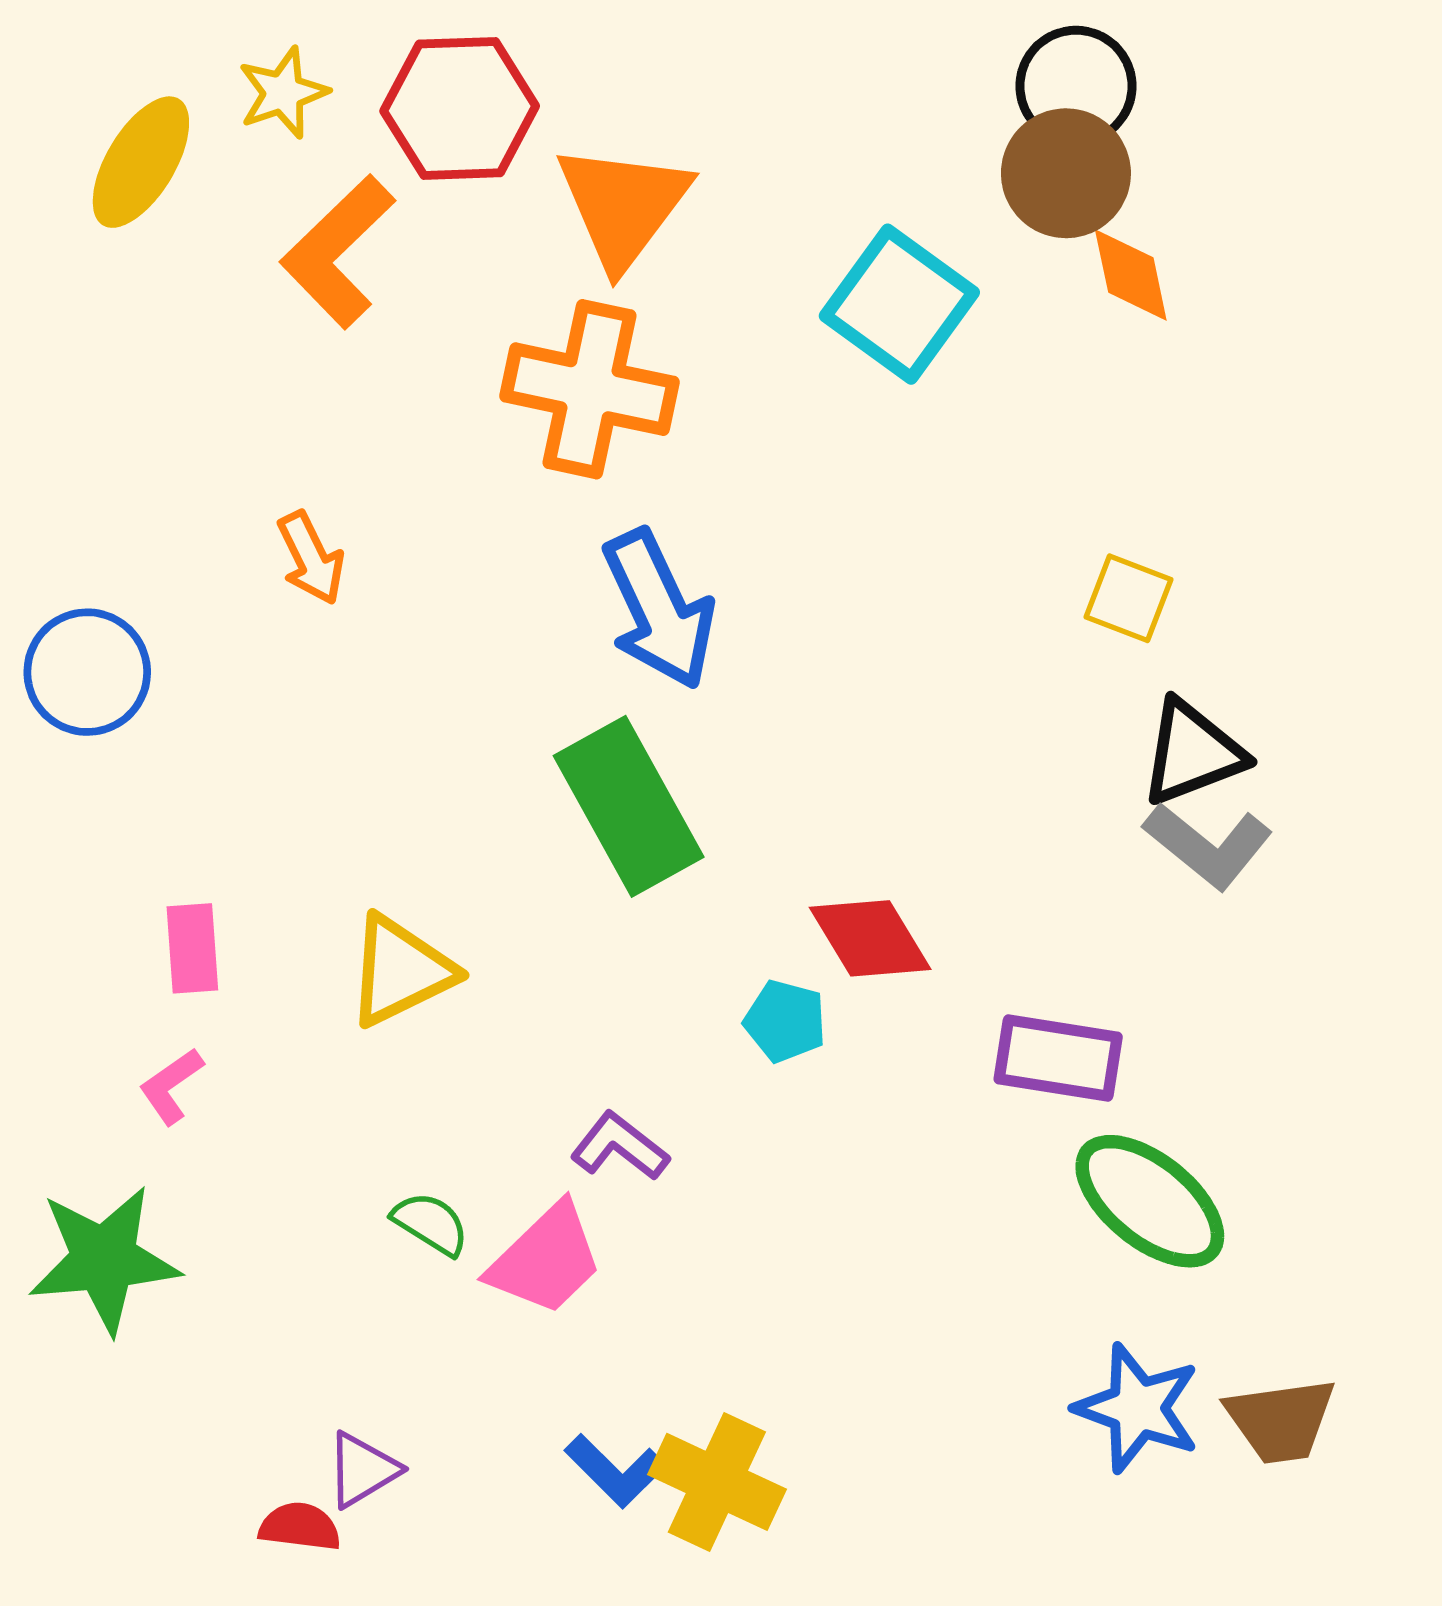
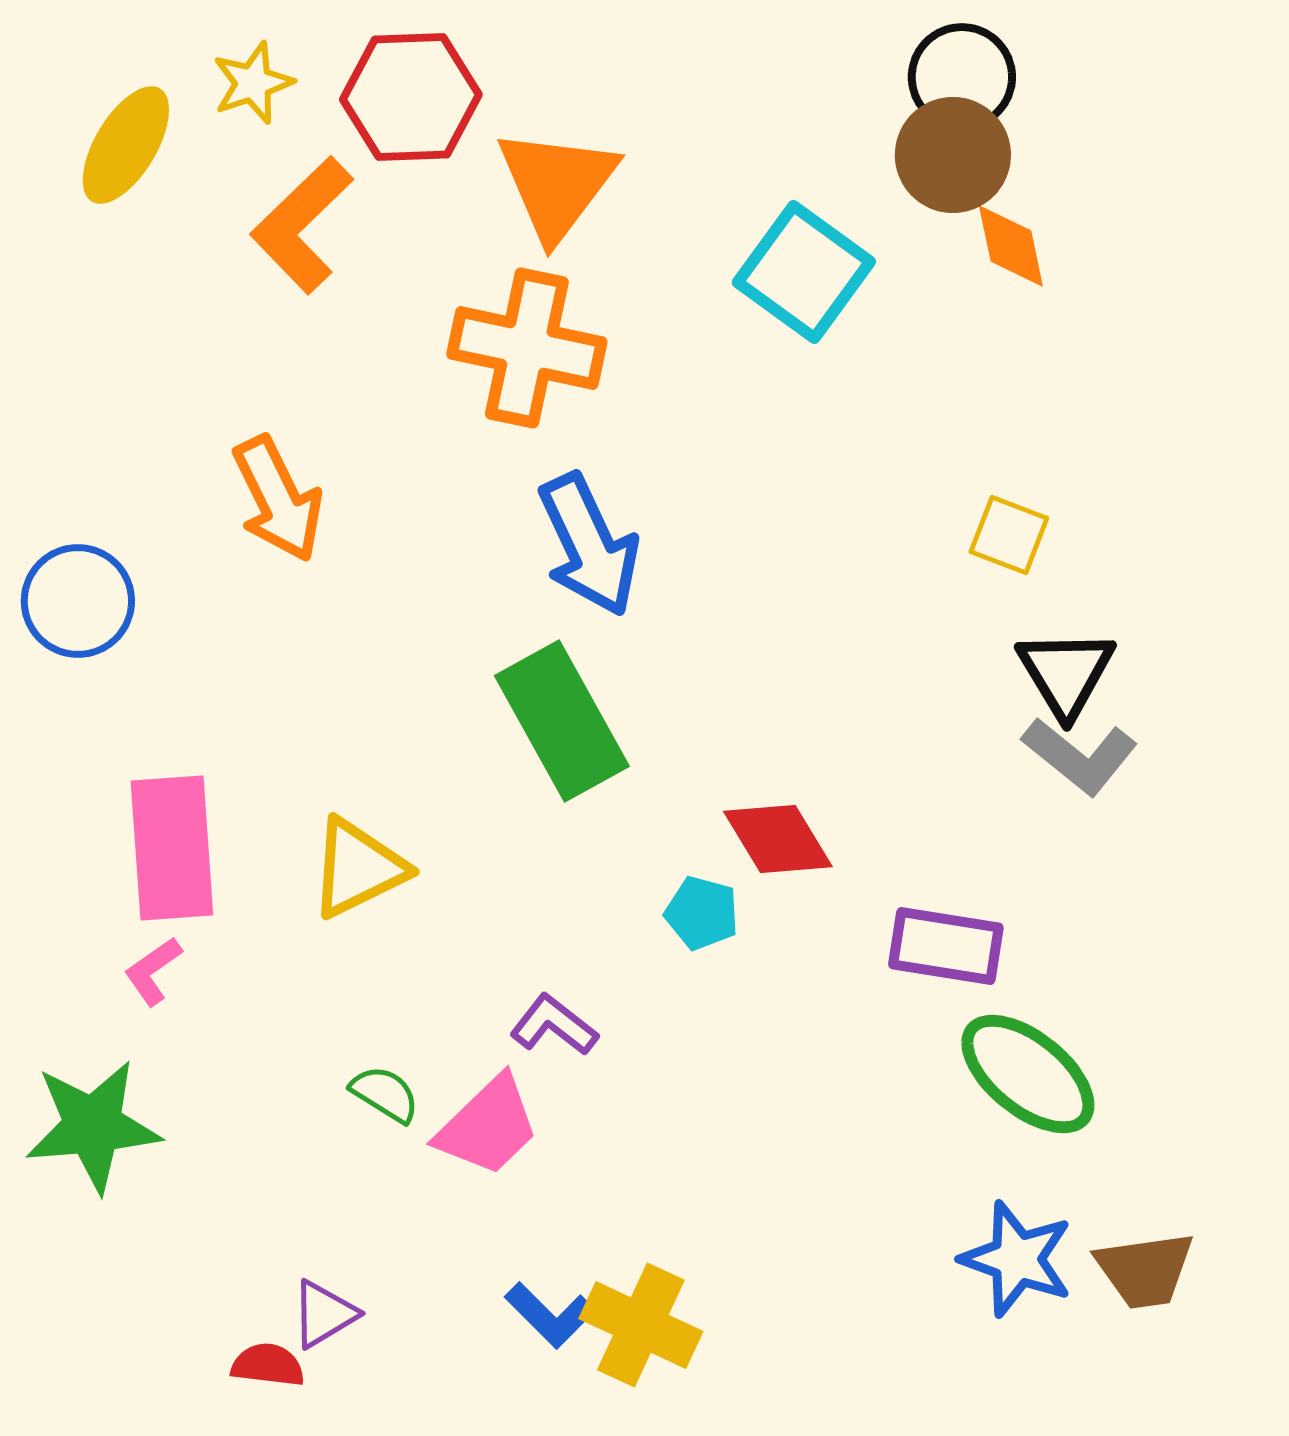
orange arrow: (311, 558) -> (278, 499), size x1.5
black triangle: (1192, 753) -> (1066, 673), turned -40
pink rectangle: (192, 948) -> (172, 848), size x1.8

